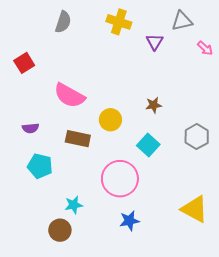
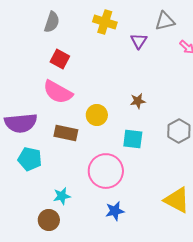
red square: (24, 63) -> (60, 59), moved, turned -30
purple semicircle: (30, 128) -> (21, 123), size x2.0
cyan square: (148, 145) -> (133, 139), turned -35

